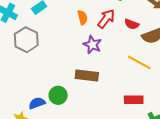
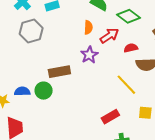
red semicircle: (132, 24) -> (131, 48), turned 128
brown rectangle: (87, 76) -> (59, 72), moved, turned -35
red rectangle: (134, 100) -> (110, 117), turned -48

